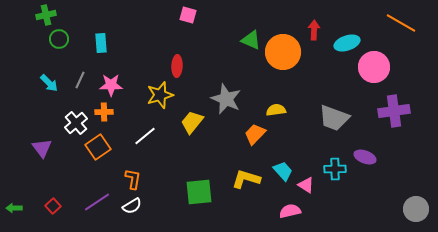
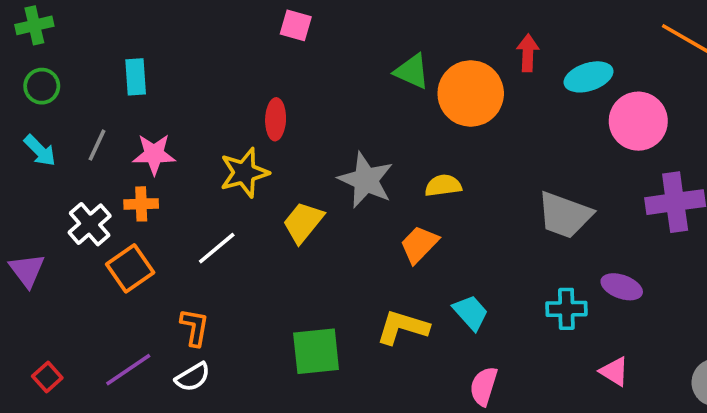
green circle: (59, 39) -> (42, 86), moved
yellow semicircle: (276, 110) -> (443, 186), moved
pink triangle: (306, 185) -> (614, 371), moved
pink semicircle: (290, 211) -> (484, 386), turned -60

